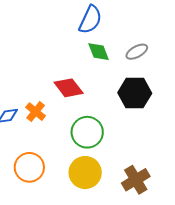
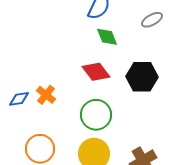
gray ellipse: (137, 52) -> (152, 20), moved
red diamond: (69, 88) -> (96, 72), moved

